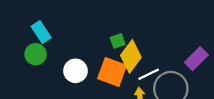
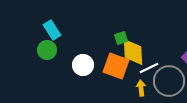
yellow diamond: (131, 56) -> (133, 52), turned -40

